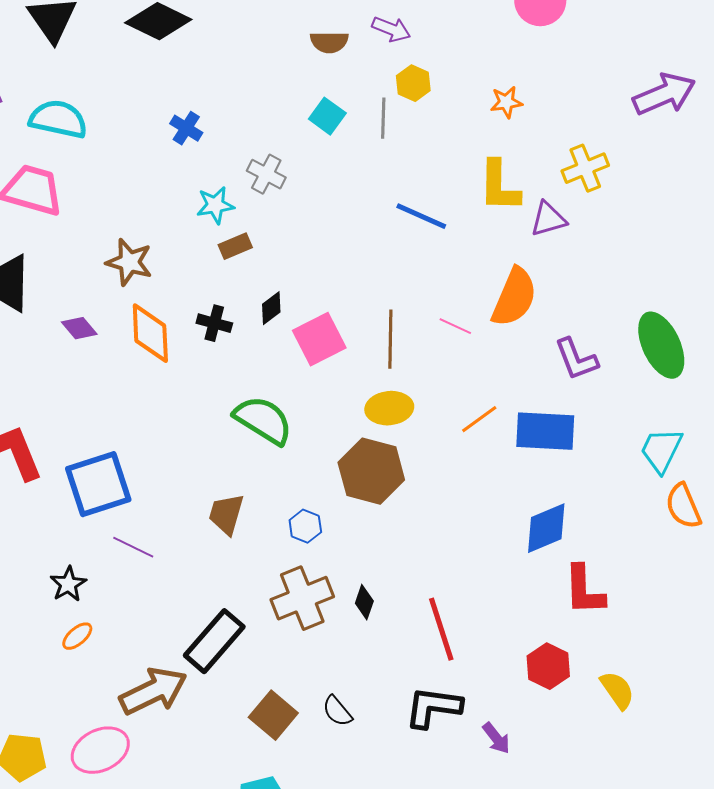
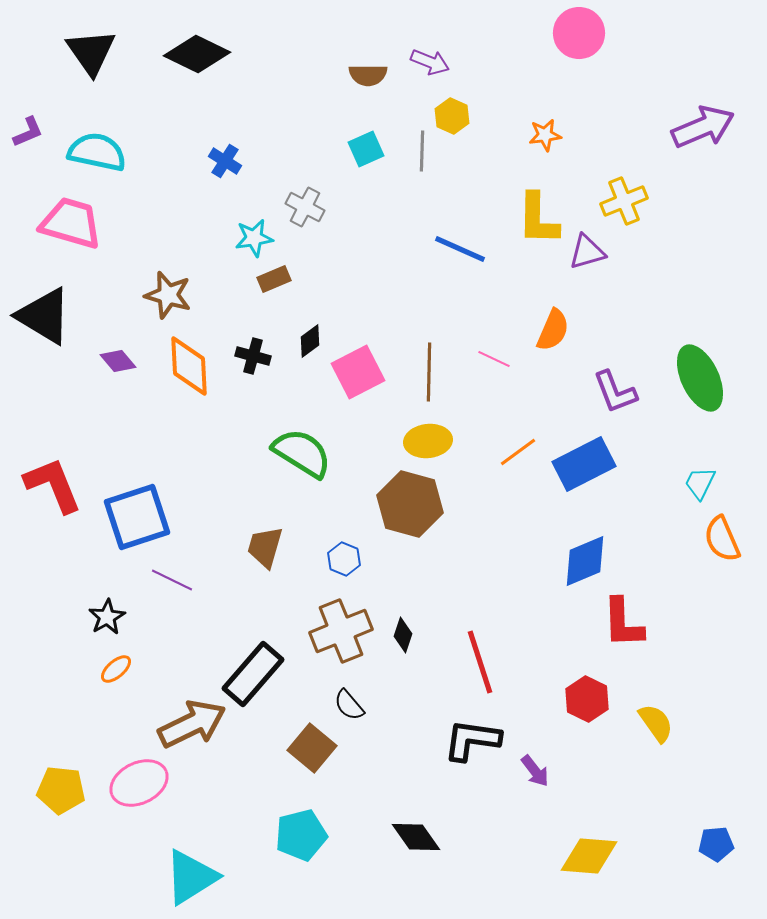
cyan square: (327, 116) -> (366, 149), turned 30
orange semicircle: (514, 297) -> (553, 330), size x0.7
blue rectangle: (545, 431) -> (584, 464), turned -30
cyan trapezoid: (661, 450) -> (700, 483), size x0.7
black semicircle: (337, 711) -> (349, 705), moved

